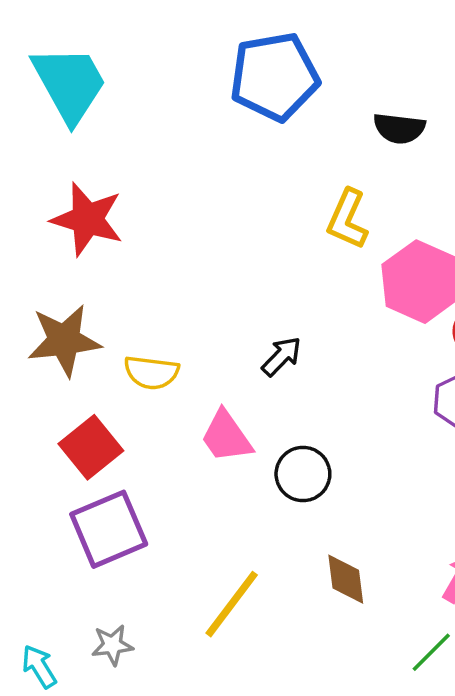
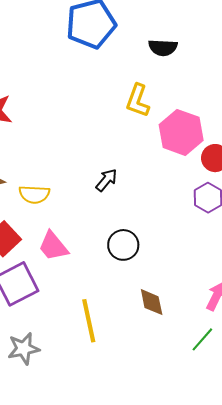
pink trapezoid: (226, 437) -> (53, 246), moved
yellow line: (232, 604) -> (89, 321), turned -45
gray star: (112, 645) -> (24, 349), size x1.4

